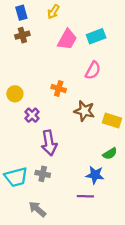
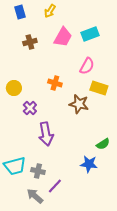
brown cross: (22, 35) -> (30, 42), moved
yellow rectangle: (112, 121) -> (99, 88), moved
gray cross: (43, 174) -> (38, 171), moved
purple line: (85, 196) -> (55, 186), moved, turned -49

